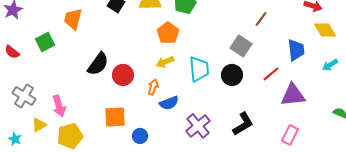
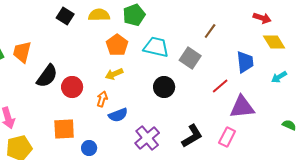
orange trapezoid: (73, 19) -> (22, 52), moved
cyan trapezoid: (199, 69) -> (156, 47), moved, turned -72
black circle: (232, 75) -> (164, 87), moved
pink rectangle: (290, 135) -> (227, 137), moved

